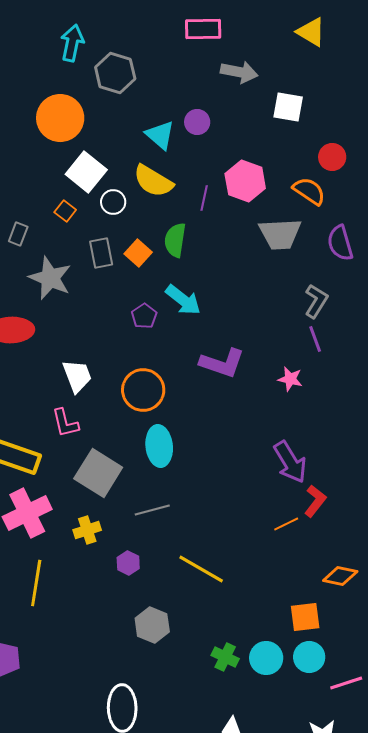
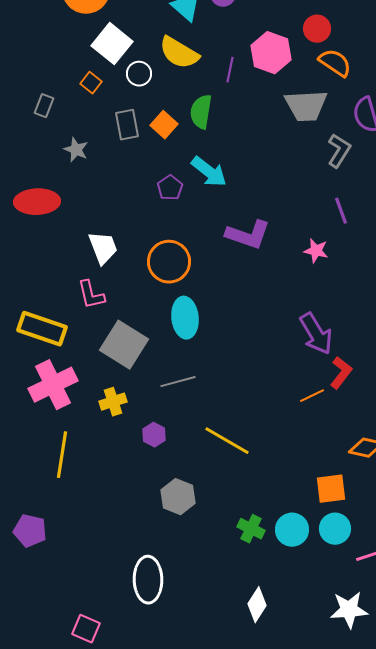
red circle: (332, 157) -> (317, 29), moved
gray star: (50, 278) -> (76, 150), size x0.6
gray L-shape: (316, 301) -> (339, 151), moved

